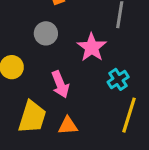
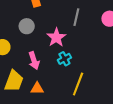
cyan cross: (118, 79) -> (64, 59), moved

